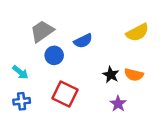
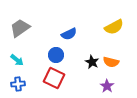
gray trapezoid: (42, 31) -> (20, 28), moved
blue circle: (54, 55) -> (56, 55), moved
purple star: (118, 104) -> (107, 86), moved

